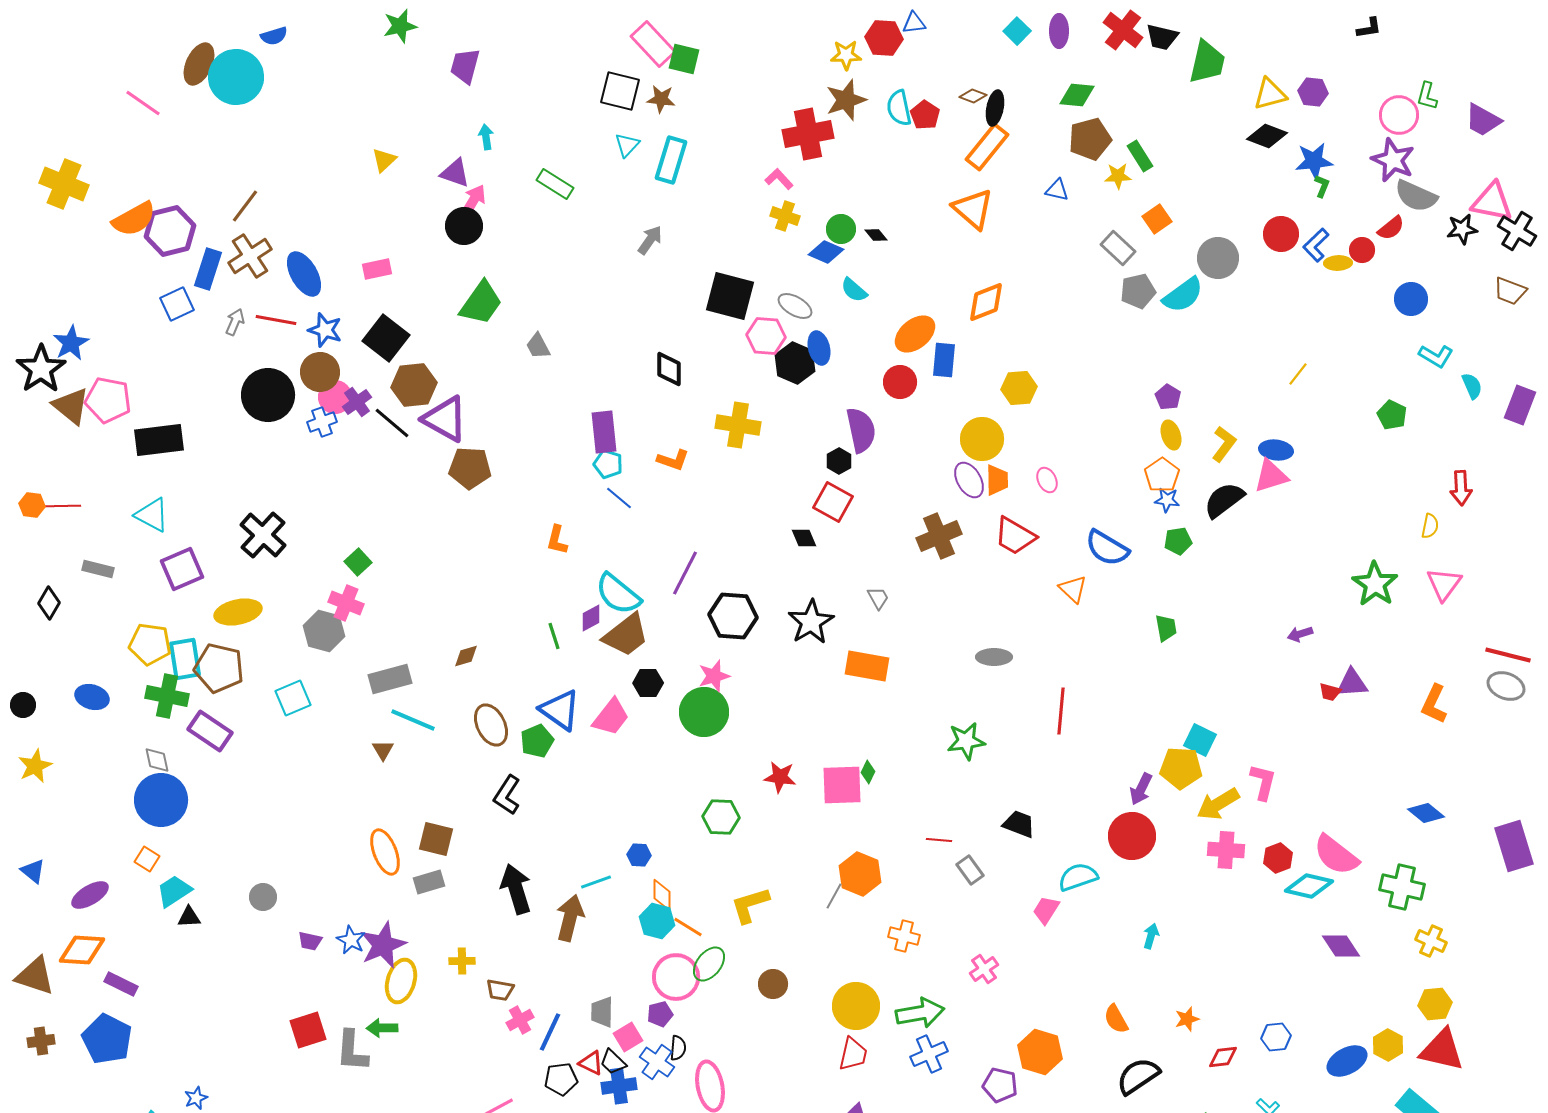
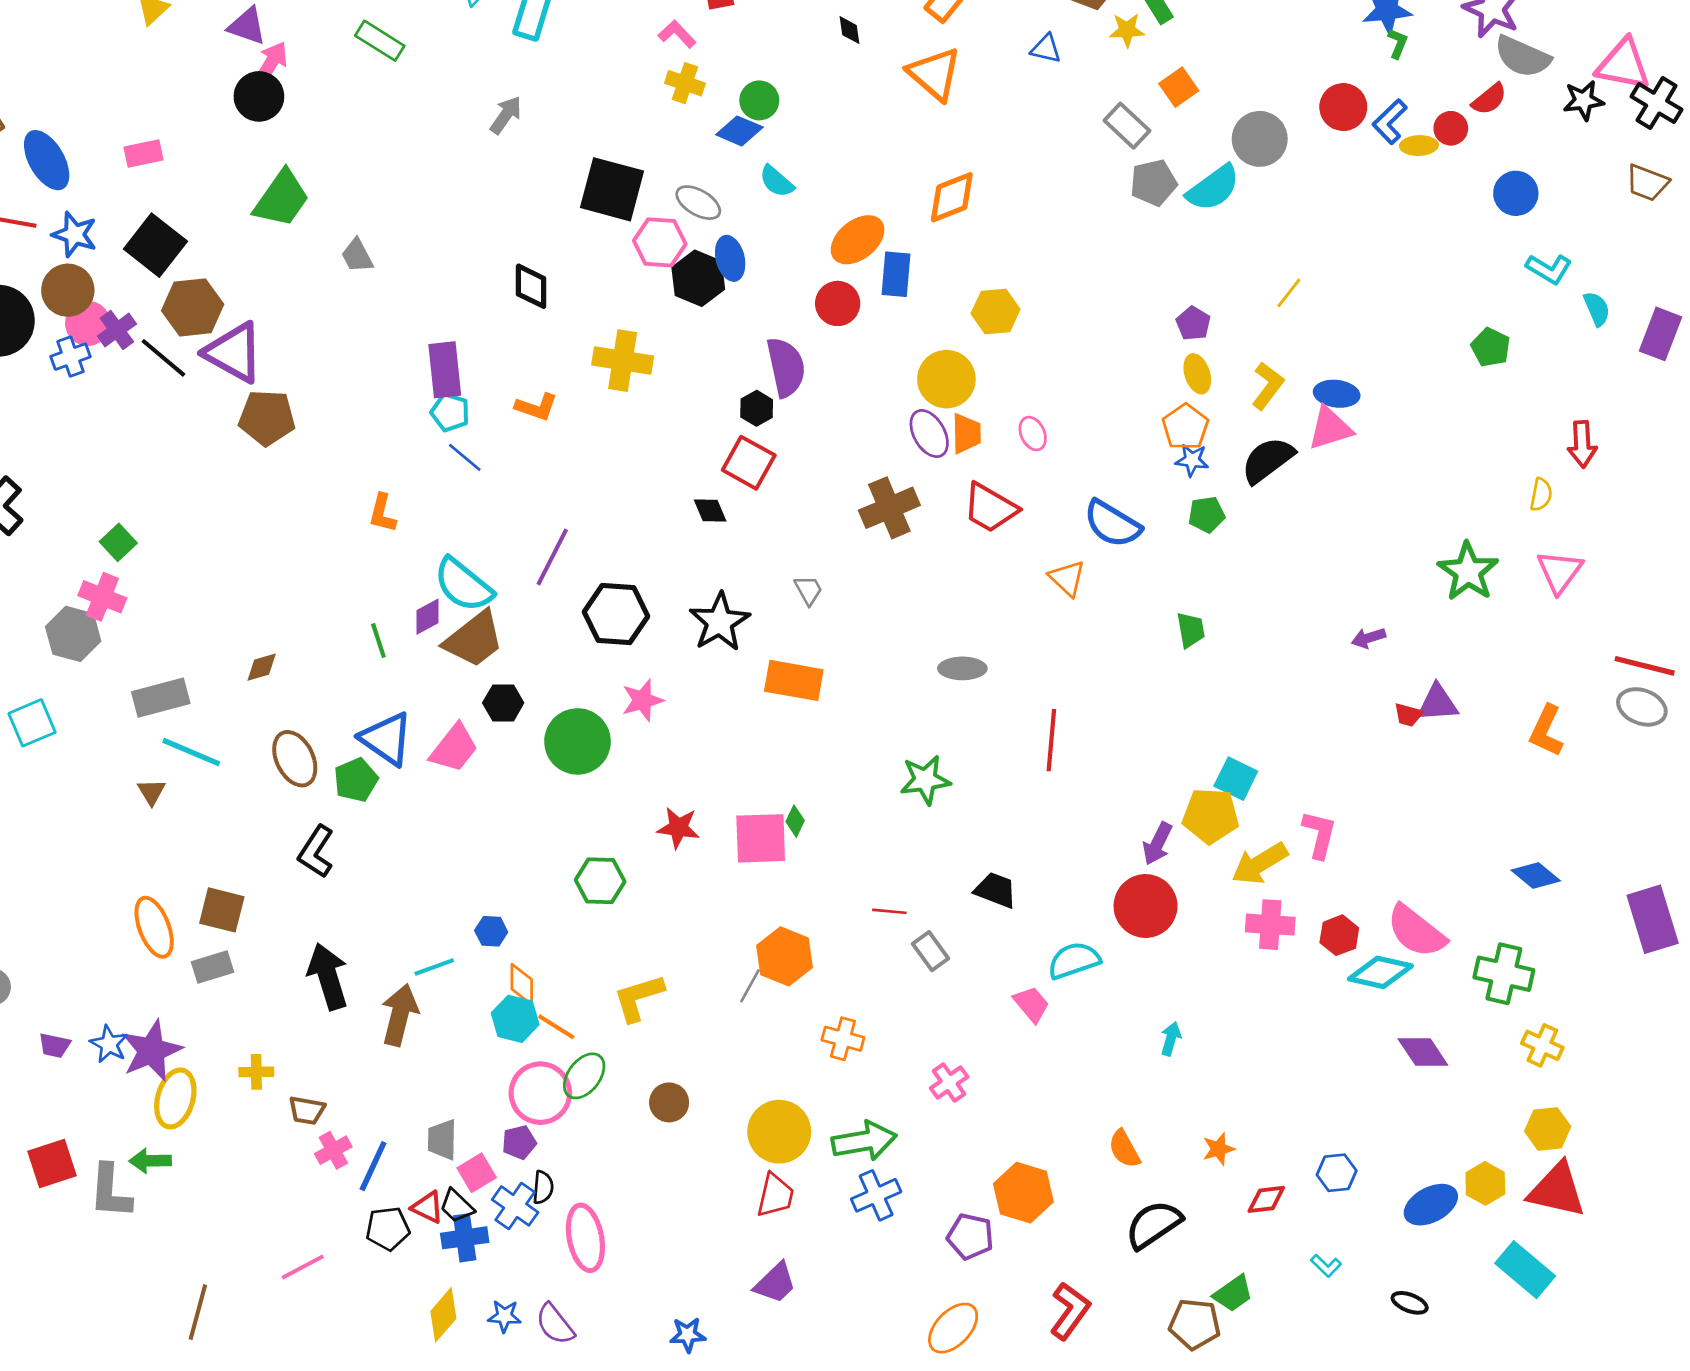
black diamond: (876, 235) -> (850, 30), moved, turned 30
yellow line: (1298, 374) -> (1289, 293), moved
pink star: (714, 676) -> (643, 700), moved
pink trapezoid: (1046, 910) -> (1031, 1004), turned 108

